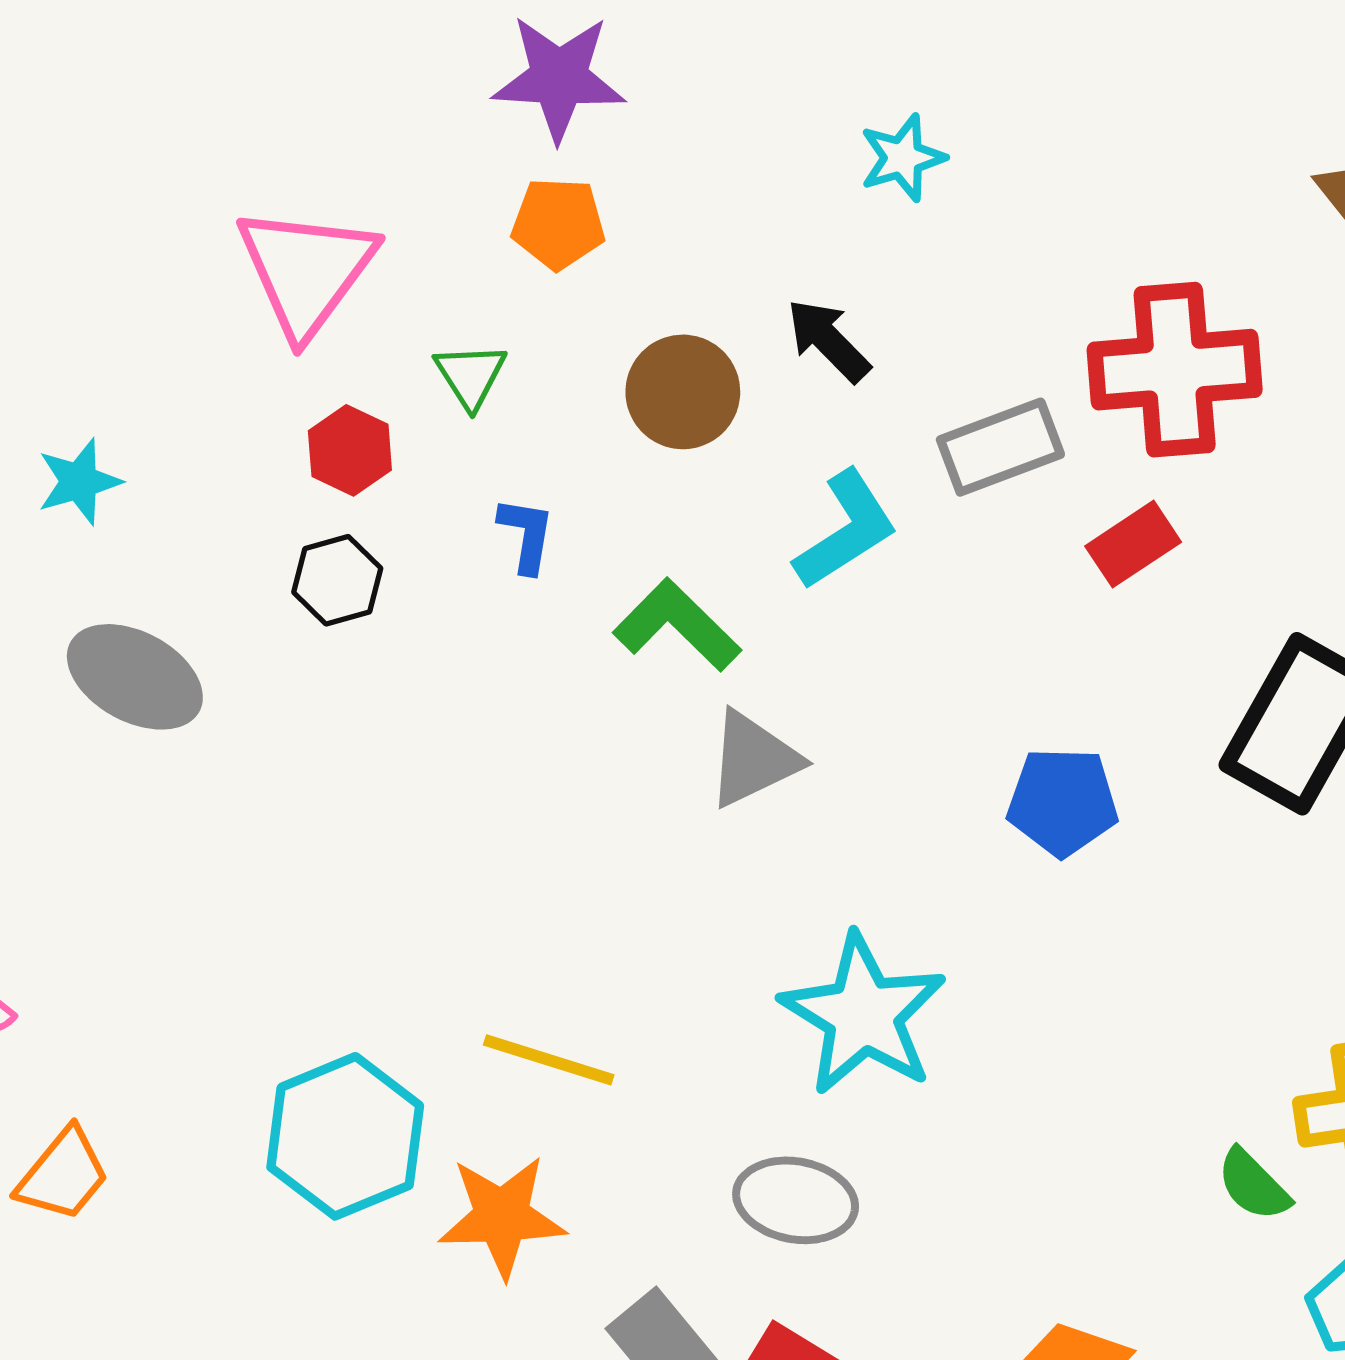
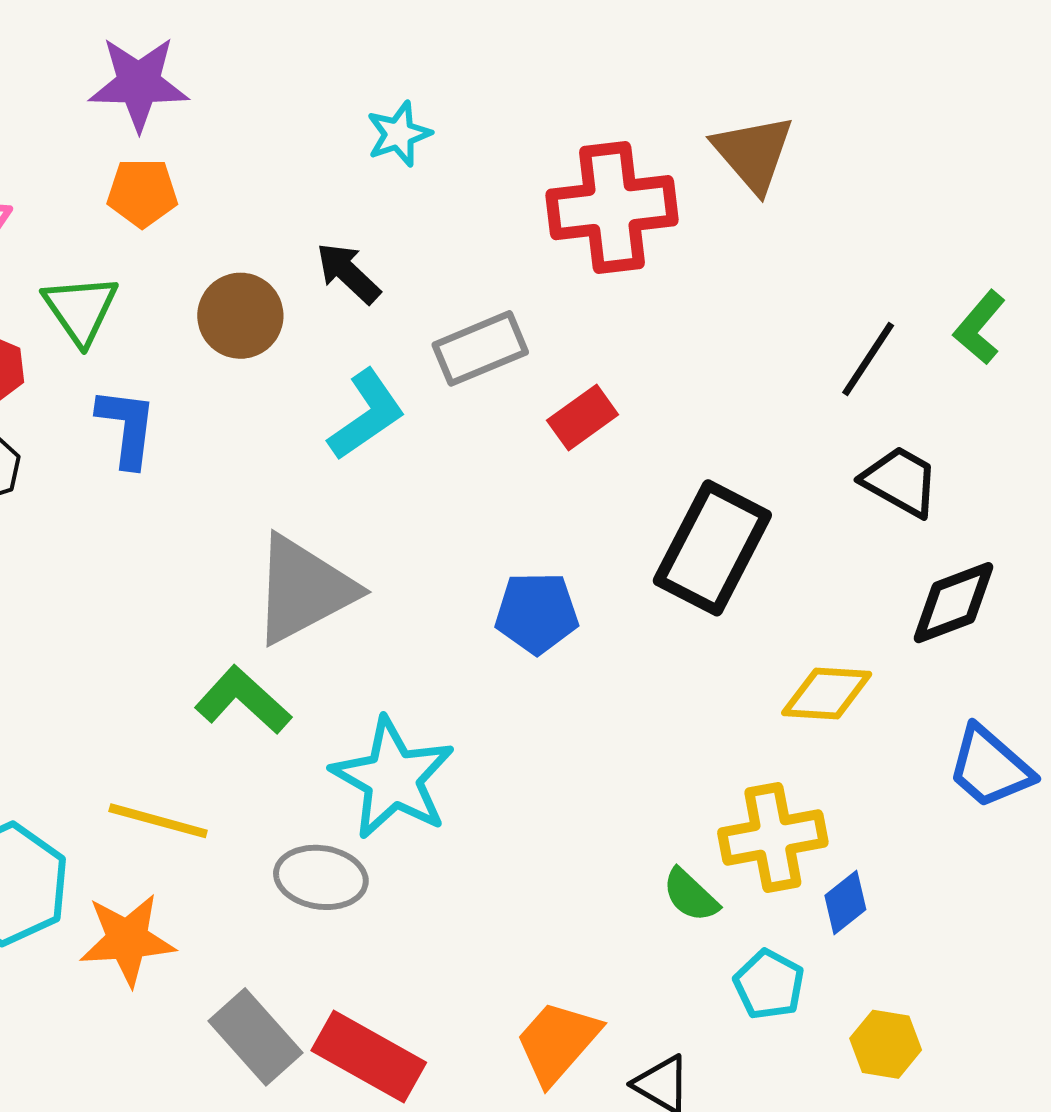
red cross: (1175, 370) -> (612, 208), moved
green triangle: (470, 376) -> (81, 309), size x1.4
blue L-shape: (526, 535) -> (127, 427), size x1.4
green L-shape: (677, 625) -> (243, 700), moved
gray triangle: (753, 759) -> (303, 589), size x1.5
gray ellipse: (796, 1200) -> (321, 877), moved

